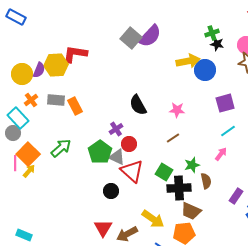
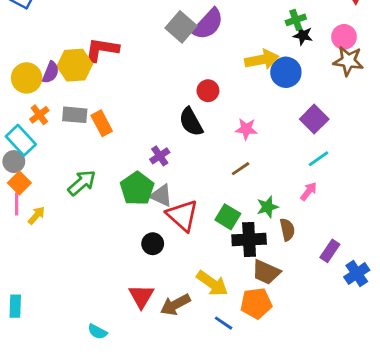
purple square: (225, 103) -> (314, 119), turned -30
red circle: (129, 144) -> (208, 91), moved
orange square: (28, 154) -> (19, 183), moved, size x0.7
cyan rectangle: (24, 235) -> (15, 306), moved, turned 70

